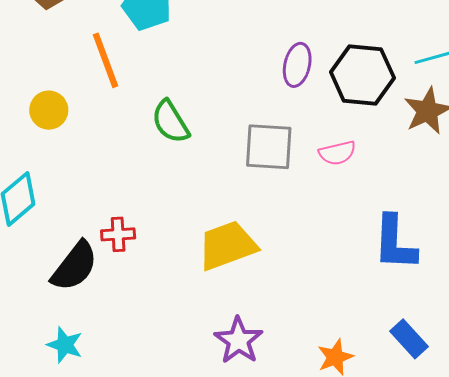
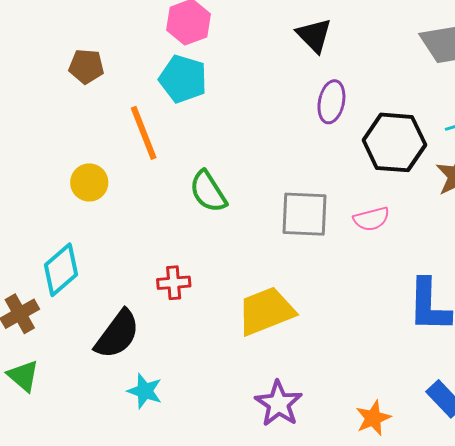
purple ellipse: (297, 65) -> (331, 102), moved
red cross: (118, 234) -> (174, 283), moved
cyan star: (65, 345) -> (145, 391), moved

